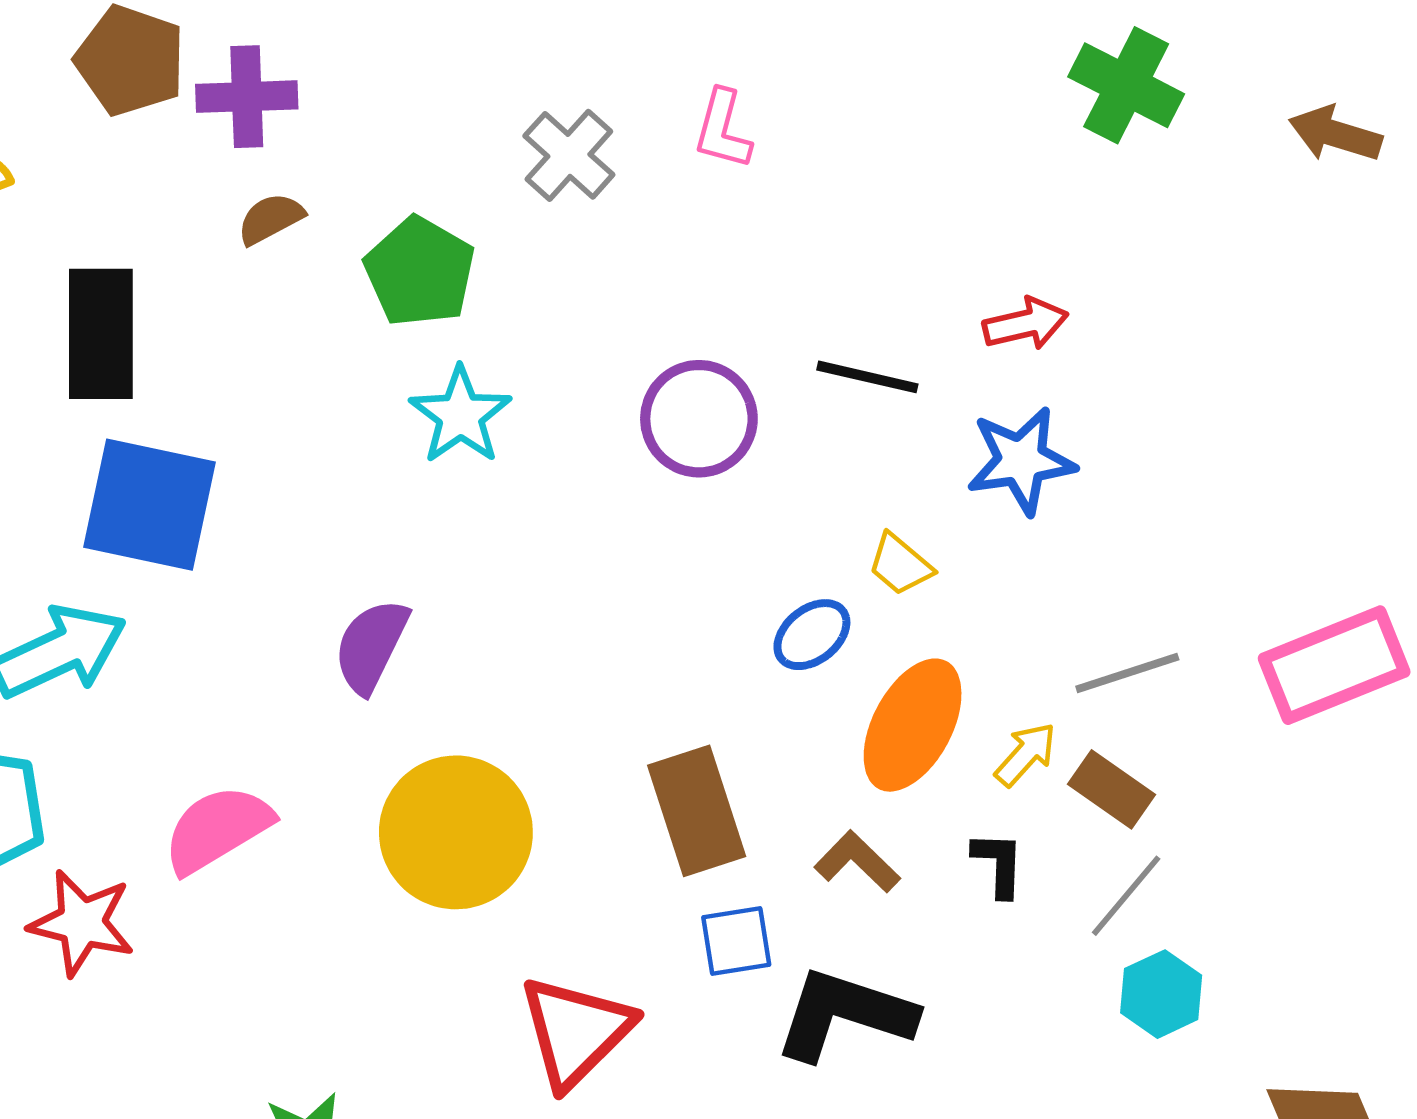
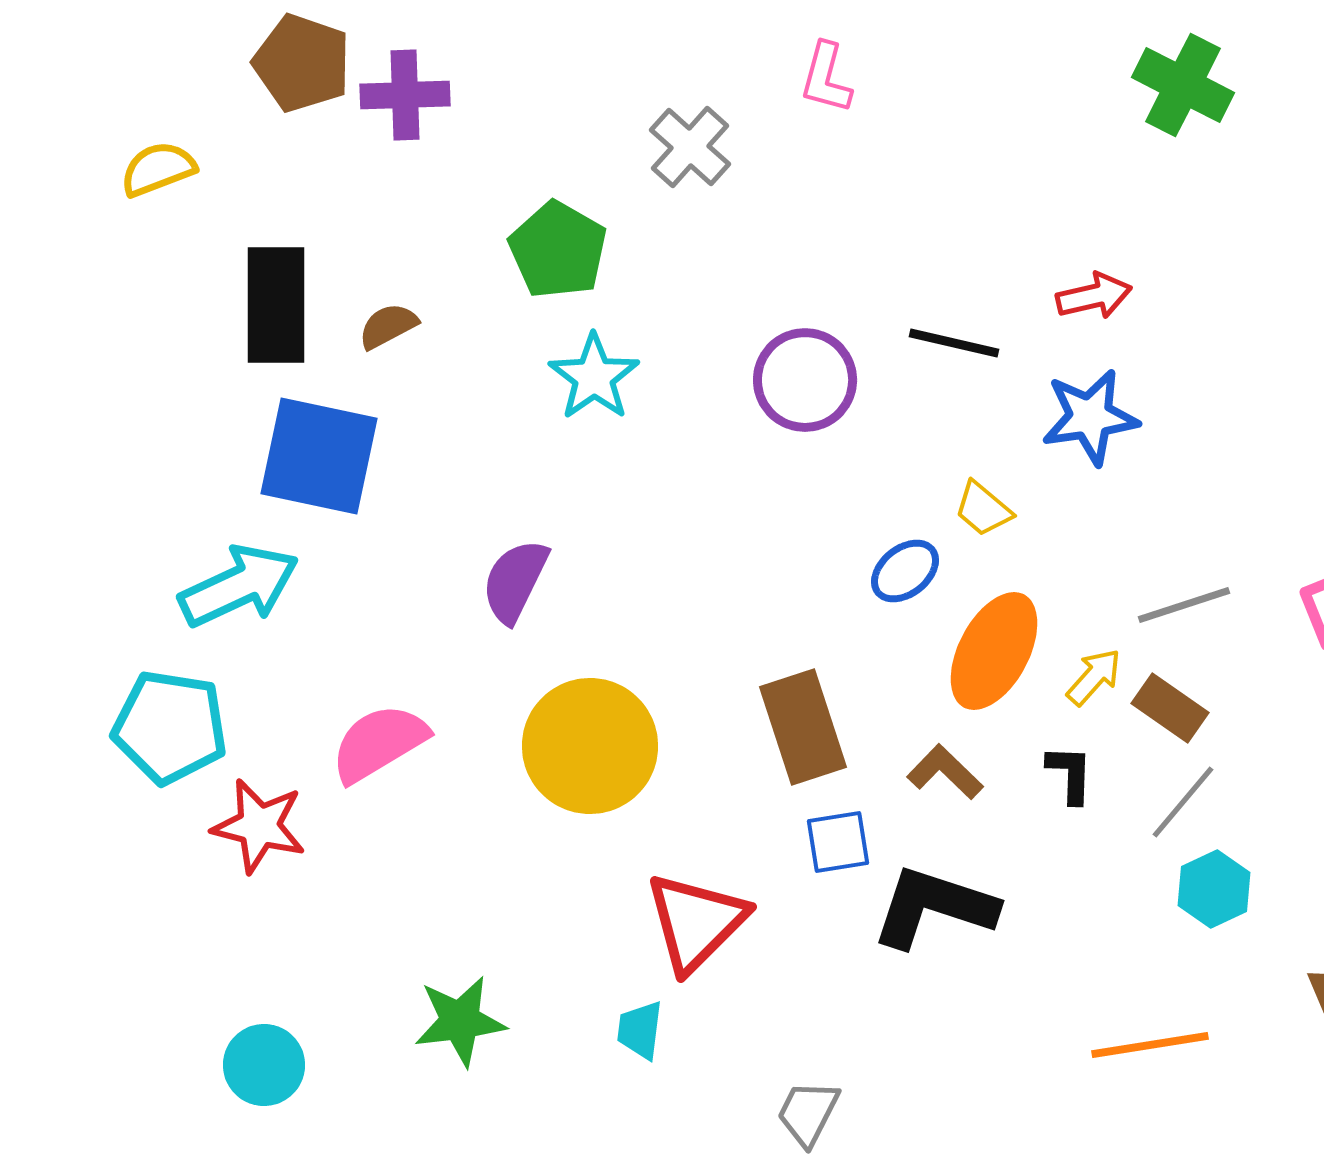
pink L-shape: (723, 129) -> (826, 78), moved
brown semicircle: (271, 219) -> (388, 326), moved

